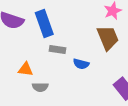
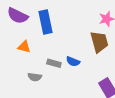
gray rectangle: (58, 49) -> (54, 63), moved
orange triangle: (26, 69) -> (24, 47), moved

